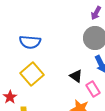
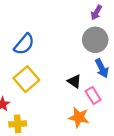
blue semicircle: (30, 42) -> (24, 44), turned -55

